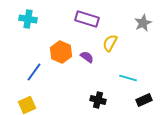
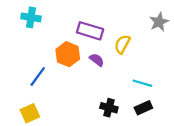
purple rectangle: (87, 19) -> (90, 31), moved
black rectangle: (144, 100) -> (143, 108), moved

